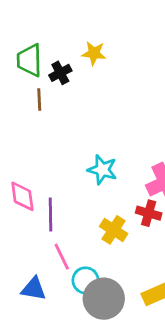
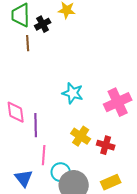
red cross: (149, 213) -> (106, 145), moved
pink line: (62, 257) -> (44, 155), turned 30
blue triangle: (34, 289) -> (24, 178), turned 42

